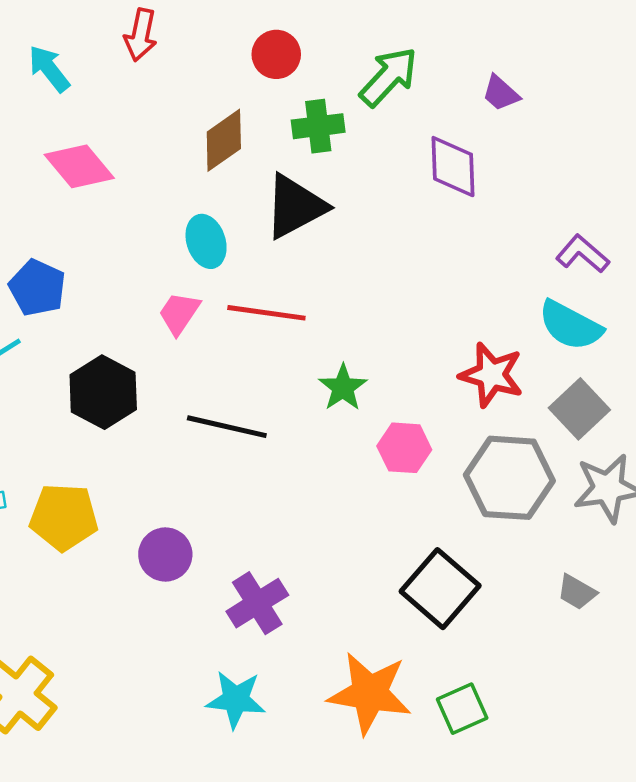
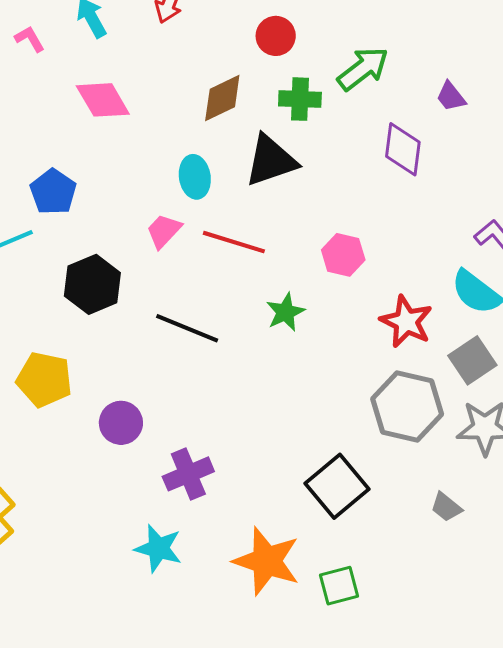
pink hexagon: (404, 448) -> (343, 255), moved

